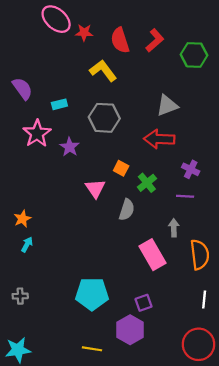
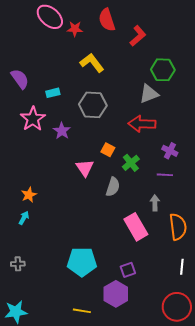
red semicircle: (120, 40) -> (107, 20), moved
green hexagon: (194, 55) -> (163, 70), moved
orange star: (22, 219) -> (29, 195), moved

